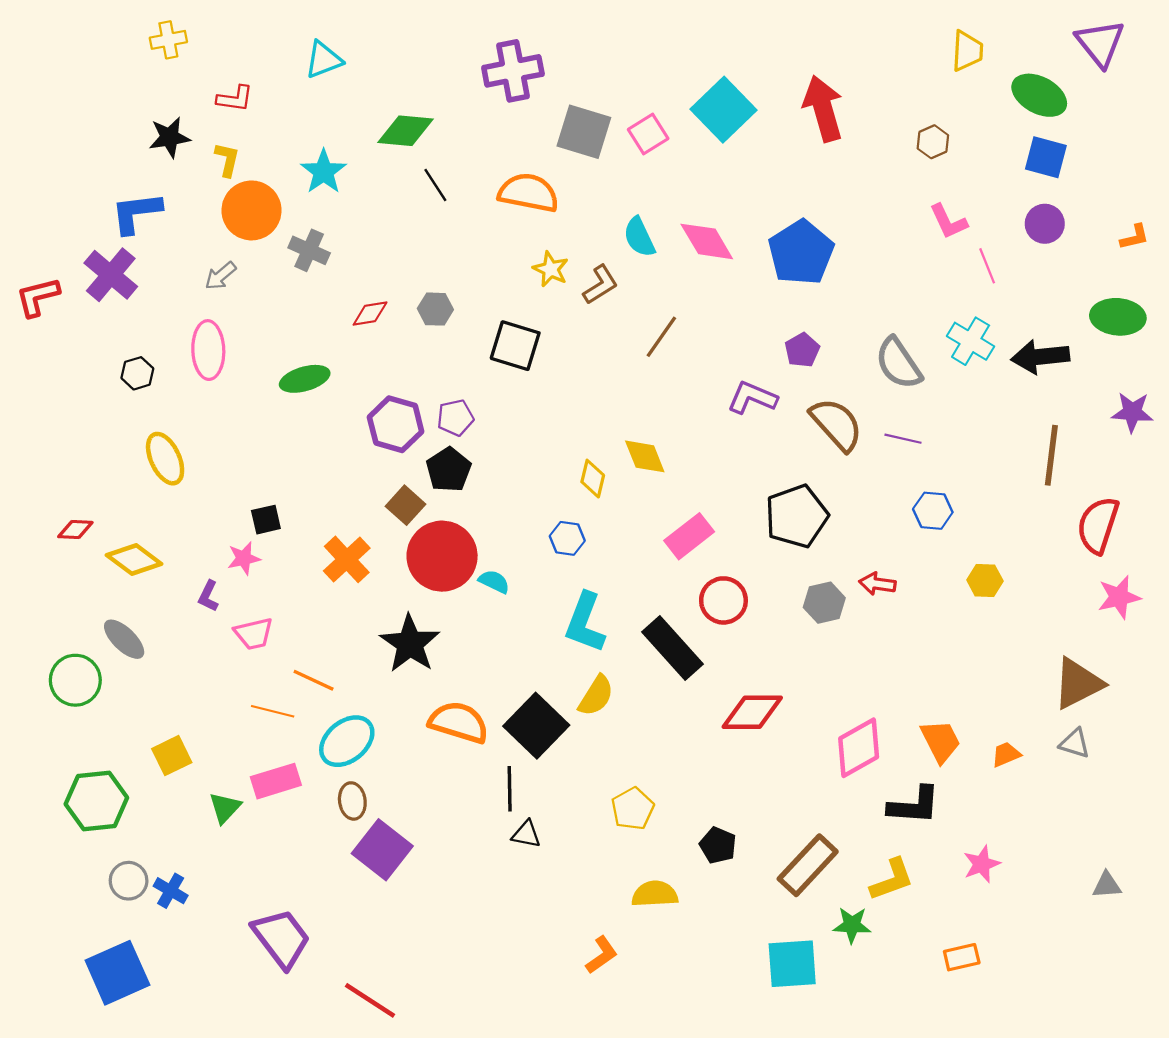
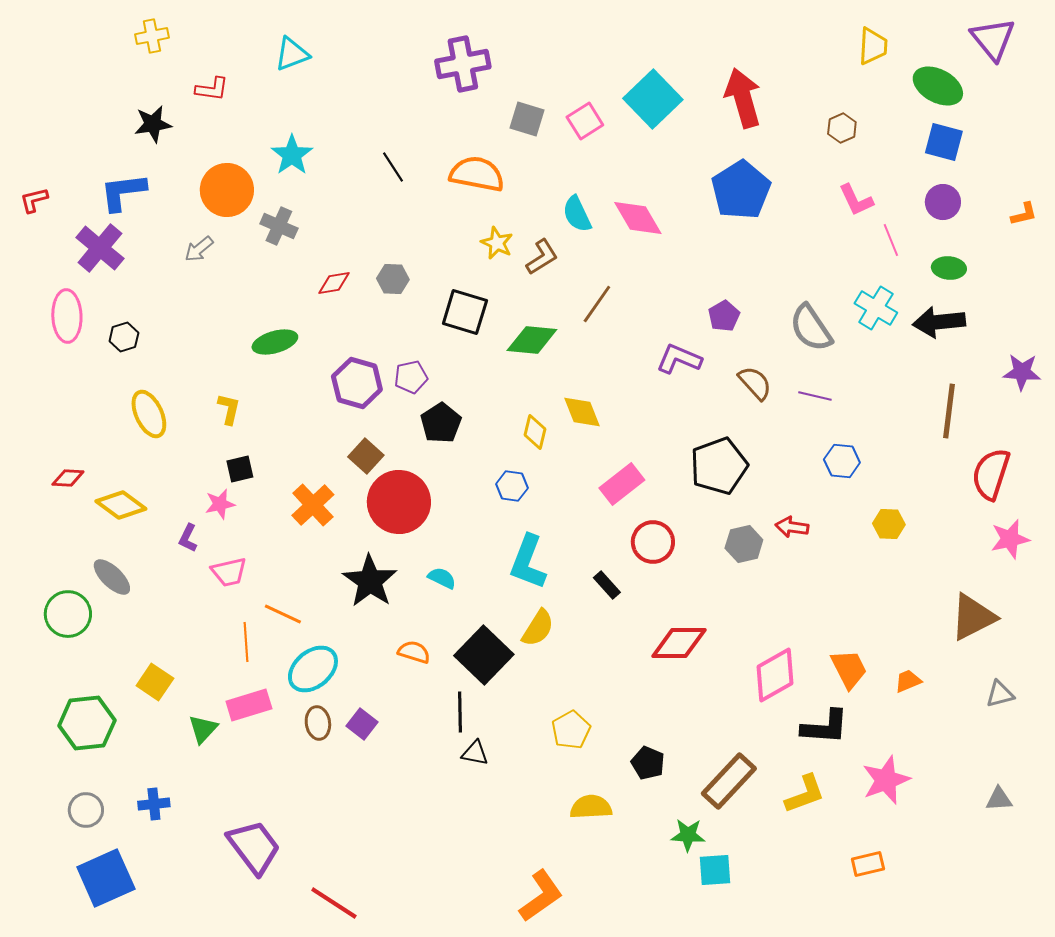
green diamond: (405, 131) -> (532, 340), moved
gray square: (584, 132) -> (527, 119), size x0.7
yellow L-shape: (227, 159) -> (229, 409), moved
blue pentagon: (801, 253) -> (741, 190), moved
red L-shape: (38, 297) -> (34, 200), moved, size x0.7
green ellipse: (1118, 317) -> (949, 268), moved, size x0.7
pink ellipse: (208, 350) -> (67, 316), moved
brown semicircle: (836, 424) -> (755, 383), size x0.7
black pentagon: (449, 470) -> (441, 423), moved
cyan semicircle: (494, 582) -> (442, 578), moved
black rectangle: (673, 648) -> (607, 585), size x0.5
orange line: (273, 711) -> (246, 642), turned 72
orange semicircle: (459, 722) -> (414, 652), size x0.6
gray triangle: (1075, 743) -> (1000, 694), moved, turned -32
yellow square: (172, 756) -> (155, 682), turned -30
purple square: (382, 850) -> (362, 724), moved, size x0.6
pink star: (982, 864) -> (886, 780), size x1.4
gray circle: (129, 881) -> (86, 810), moved
blue cross: (171, 891) -> (154, 804), turned -36
green star: (852, 925) -> (688, 835), moved
orange L-shape: (602, 955) -> (541, 896), moved, size x1.5
cyan square: (792, 964) -> (715, 870), size x0.7

